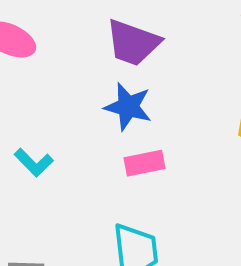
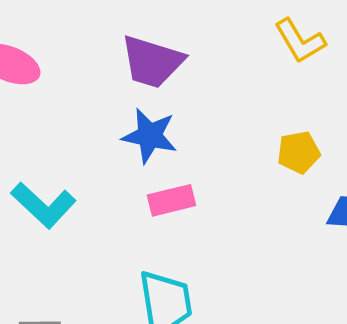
cyan L-shape: (34, 163) -> (43, 205), size x1.4

